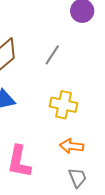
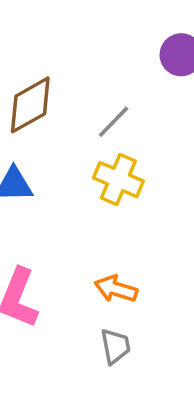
yellow cross: (63, 105) -> (118, 180), moved

